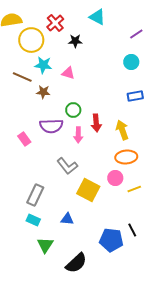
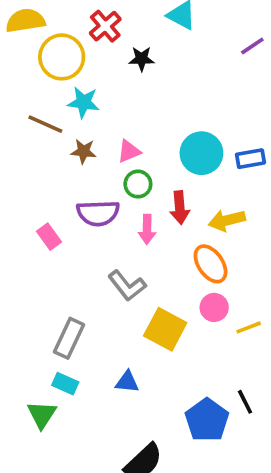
cyan circle: (131, 62) -> (201, 153), moved, size x1.5
pink triangle: (68, 73) -> (129, 151), moved, turned -40
yellow arrow: (122, 130) -> (227, 220), turned -84
orange ellipse: (126, 157) -> (211, 264), moved, turned 60
blue pentagon: (111, 240) -> (207, 420), turned 30
green triangle: (45, 245) -> (42, 415), moved

